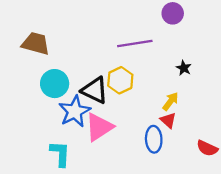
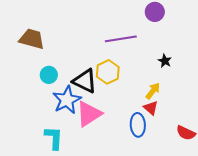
cyan circle: (55, 84) -> (49, 75), size x0.7

